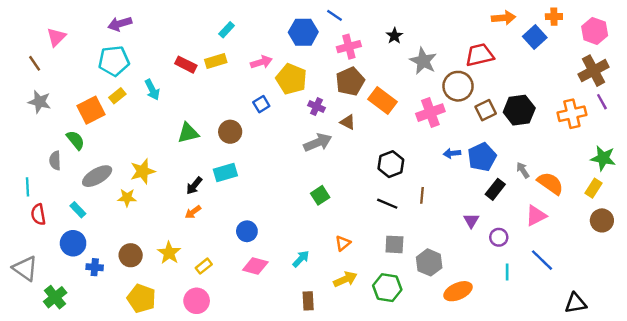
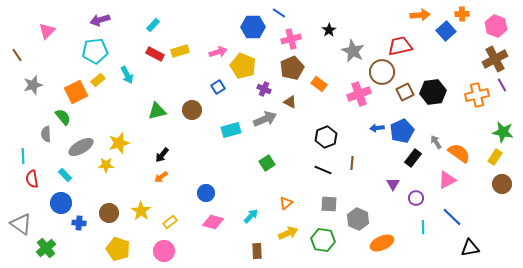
cyan rectangle: (227, 30) -> (153, 25), moved
brown line: (35, 63) -> (17, 55), moved
orange rectangle: (382, 101) -> (319, 84), size x0.7
gray star: (39, 102) -> (33, 85), turned -30
cyan rectangle: (225, 172) -> (231, 130), moved
black triangle: (576, 303) -> (470, 248), moved

